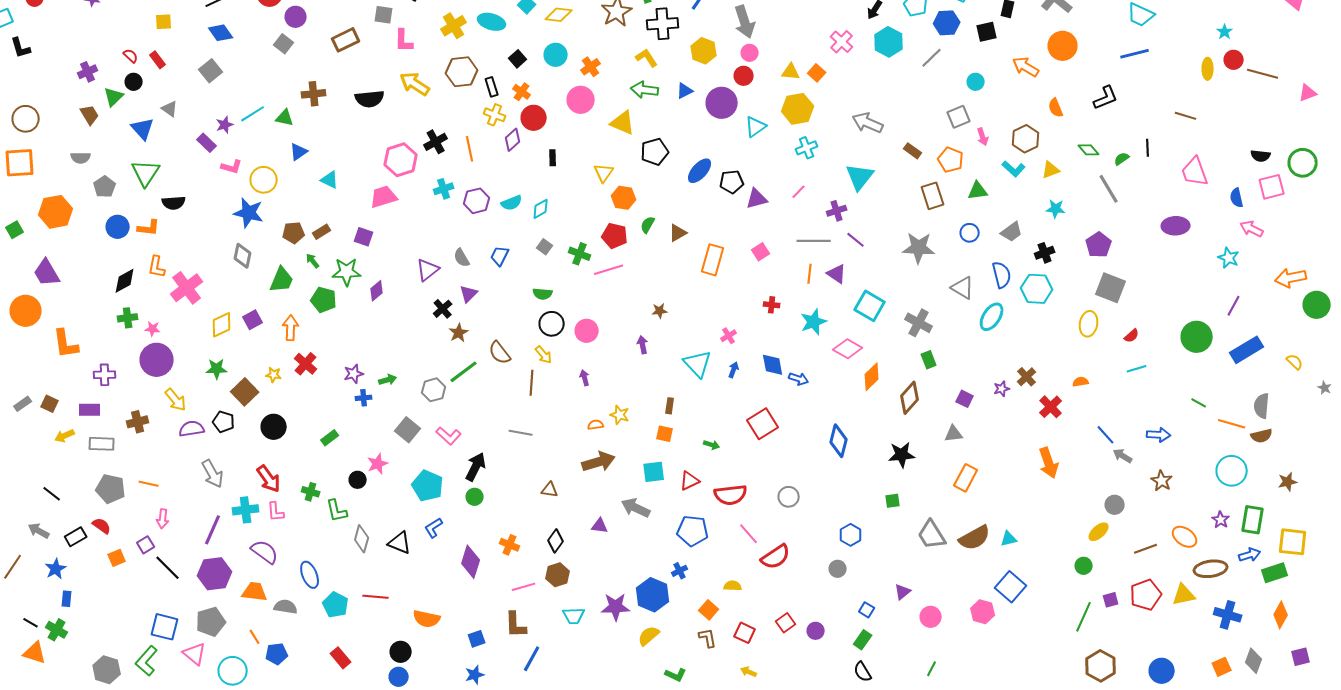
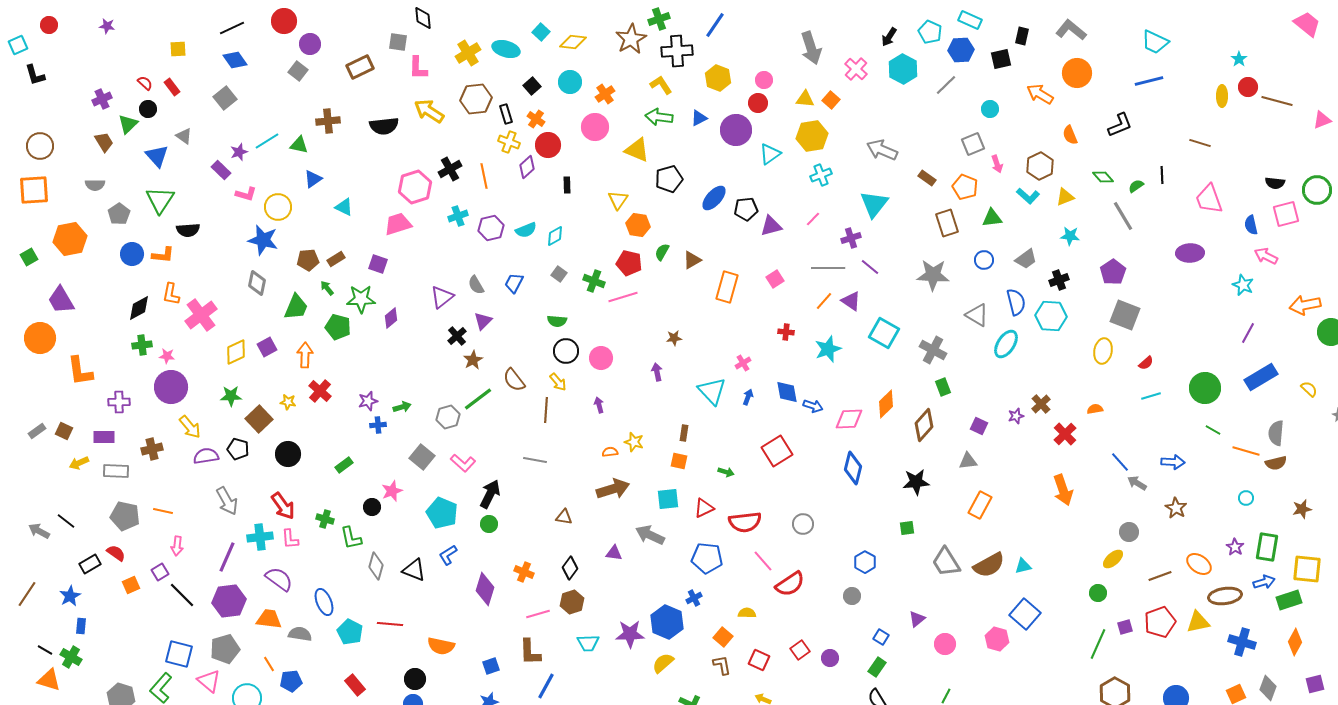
gray arrow: (745, 22) -> (811, 48), moved
orange line: (810, 274) -> (824, 301), turned 36
green circle: (1197, 337) -> (1205, 388), moved
pink diamond: (848, 349) -> (849, 419), moved, turned -32
cyan circle: (1232, 471) -> (1246, 498), size x0.5
gray arrow: (39, 531) -> (39, 531), moved

